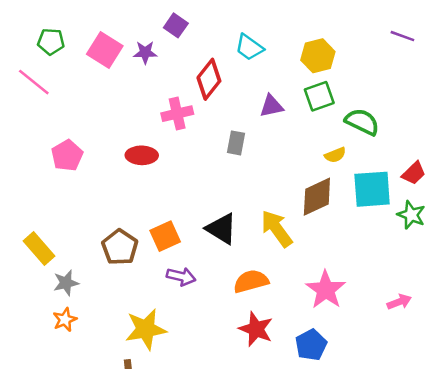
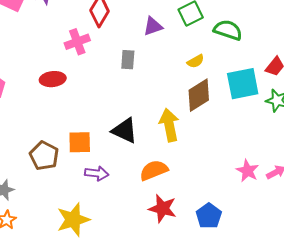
yellow semicircle: (335, 155) -> (196, 61), moved
yellow arrow: (277, 229) -> (169, 125), turned 32
orange square: (165, 236) -> (80, 142), turned 30
pink star: (326, 290) -> (247, 171), moved, size x0.7

